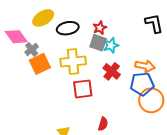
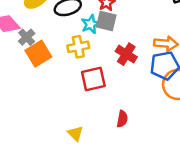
cyan star: (111, 45) -> (91, 24), moved
yellow cross: (73, 61) -> (78, 47), size x0.7

